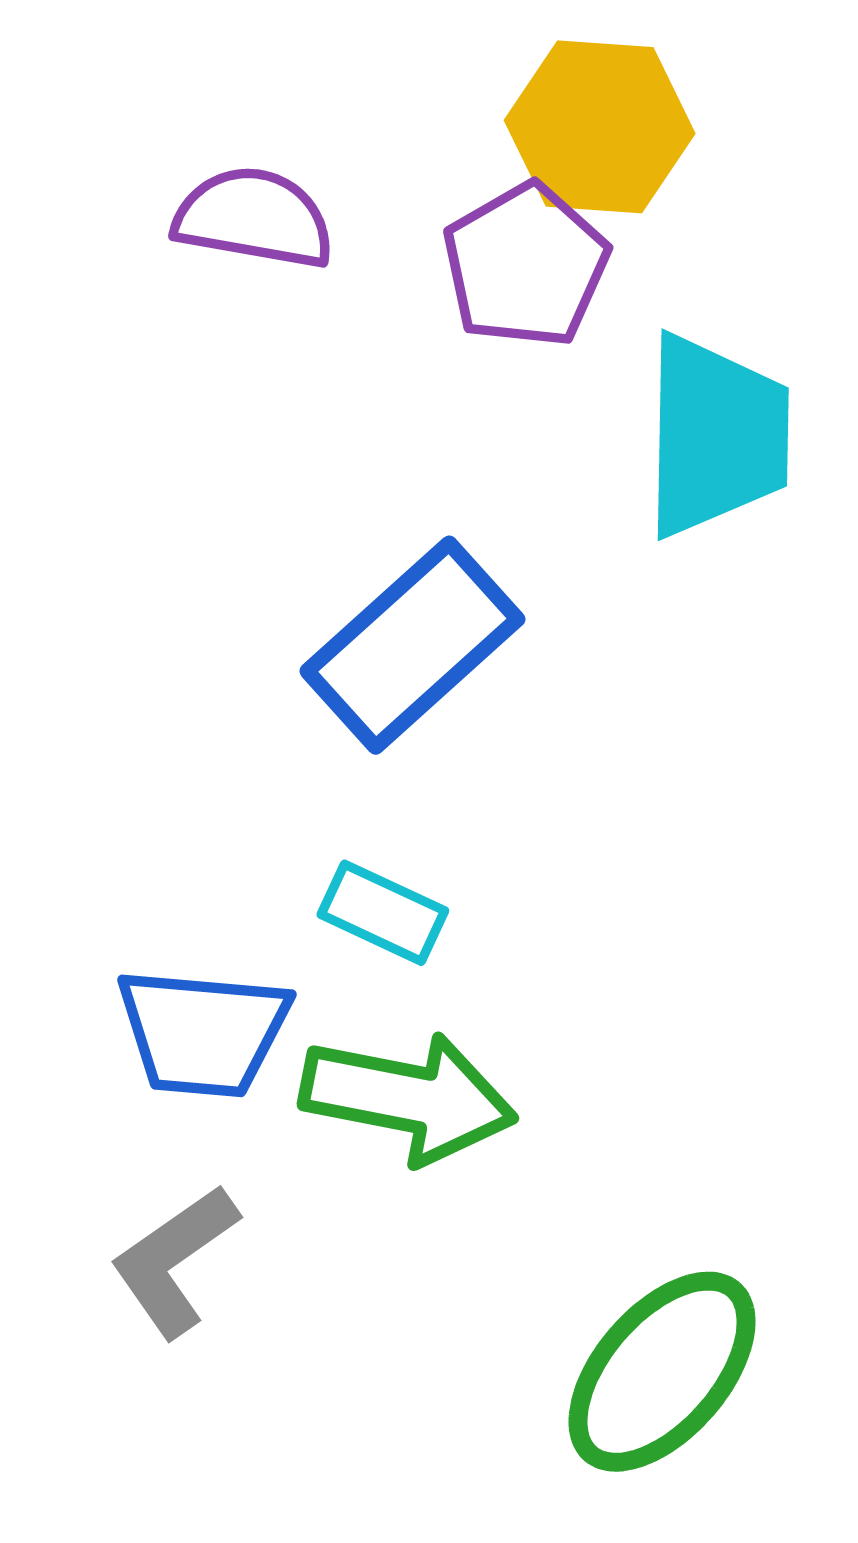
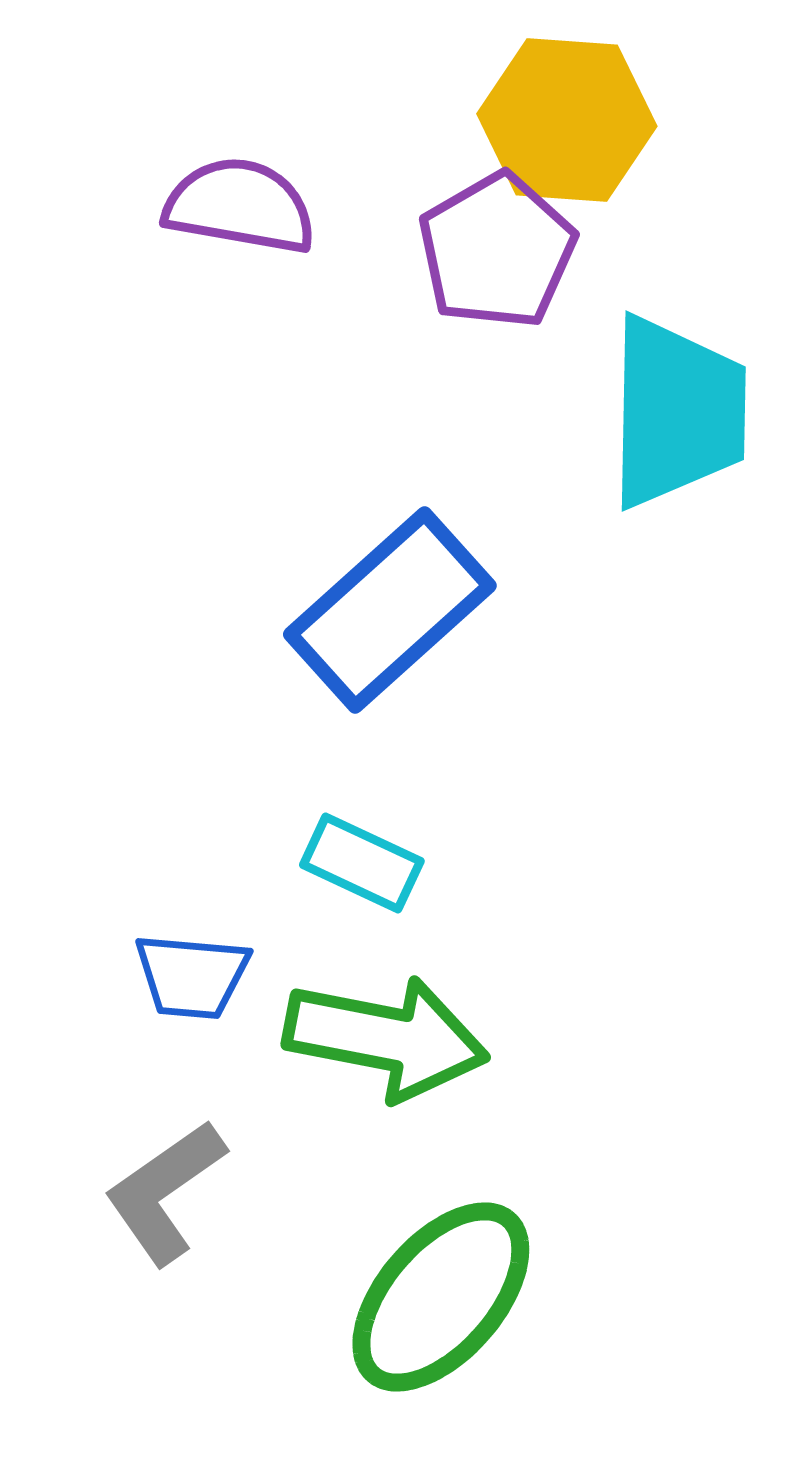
blue trapezoid: (203, 1032) -> (192, 976), size x0.7
green ellipse: (662, 1372) -> (441, 1297), moved

